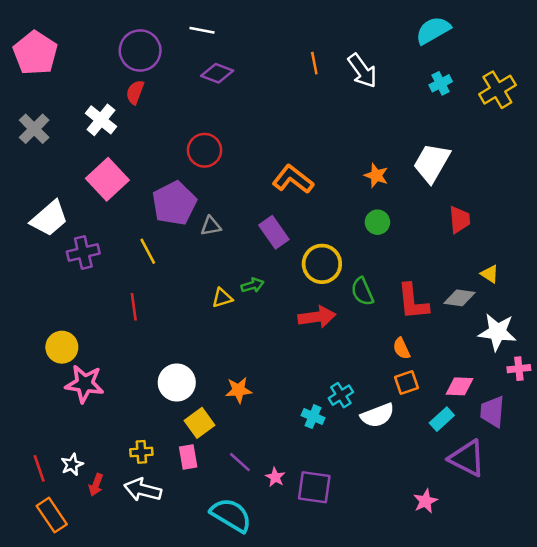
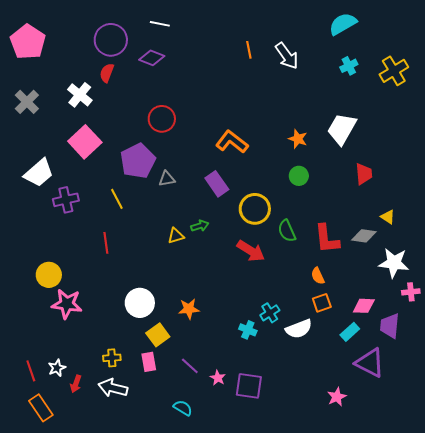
purple diamond: (217, 73) -> (152, 58), moved
red arrow: (317, 317) -> (251, 251), turned 40
cyan semicircle: (231, 515) -> (183, 408), size x0.6

